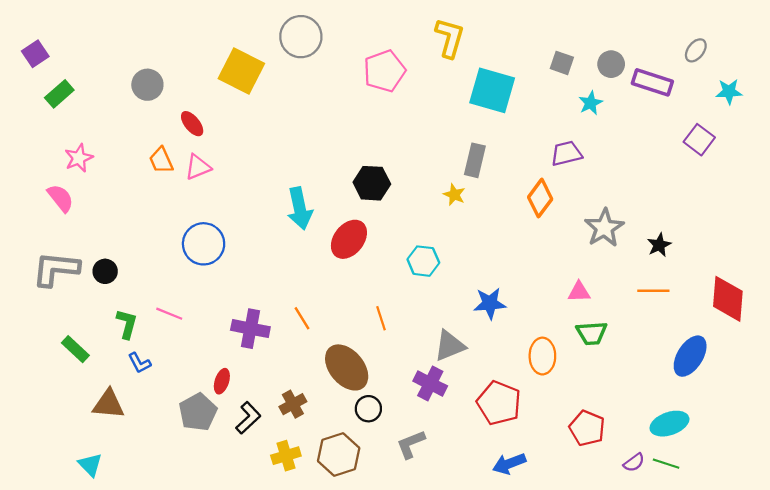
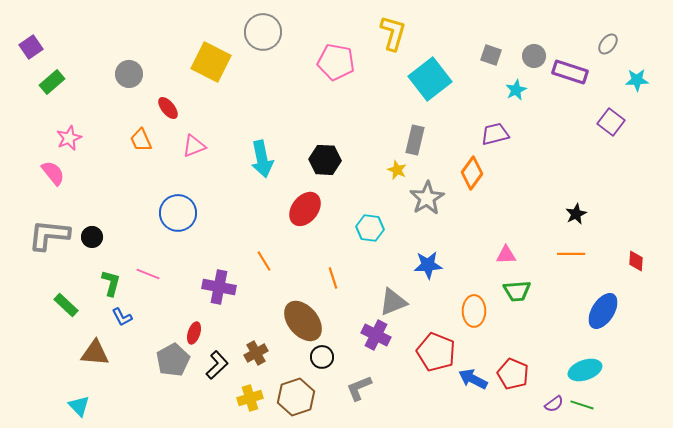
pink pentagon: (384, 71) -> (336, 62), turned 30
cyan square: (492, 90) -> (430, 79), turned 36
pink triangle: (198, 167) -> (194, 146), moved
cyan arrow: (300, 208) -> (262, 159), moved
gray star: (604, 228) -> (427, 198), moved
red diamond: (728, 299) -> (636, 261), size x0.5
orange line: (302, 318) -> (264, 261), moved
blue arrow: (509, 464) -> (473, 379), moved, turned 48

